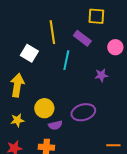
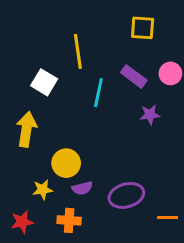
purple rectangle: (82, 38) -> (134, 76), moved
purple ellipse: (83, 112) -> (126, 195), moved
yellow star: (17, 120) -> (43, 190), moved

